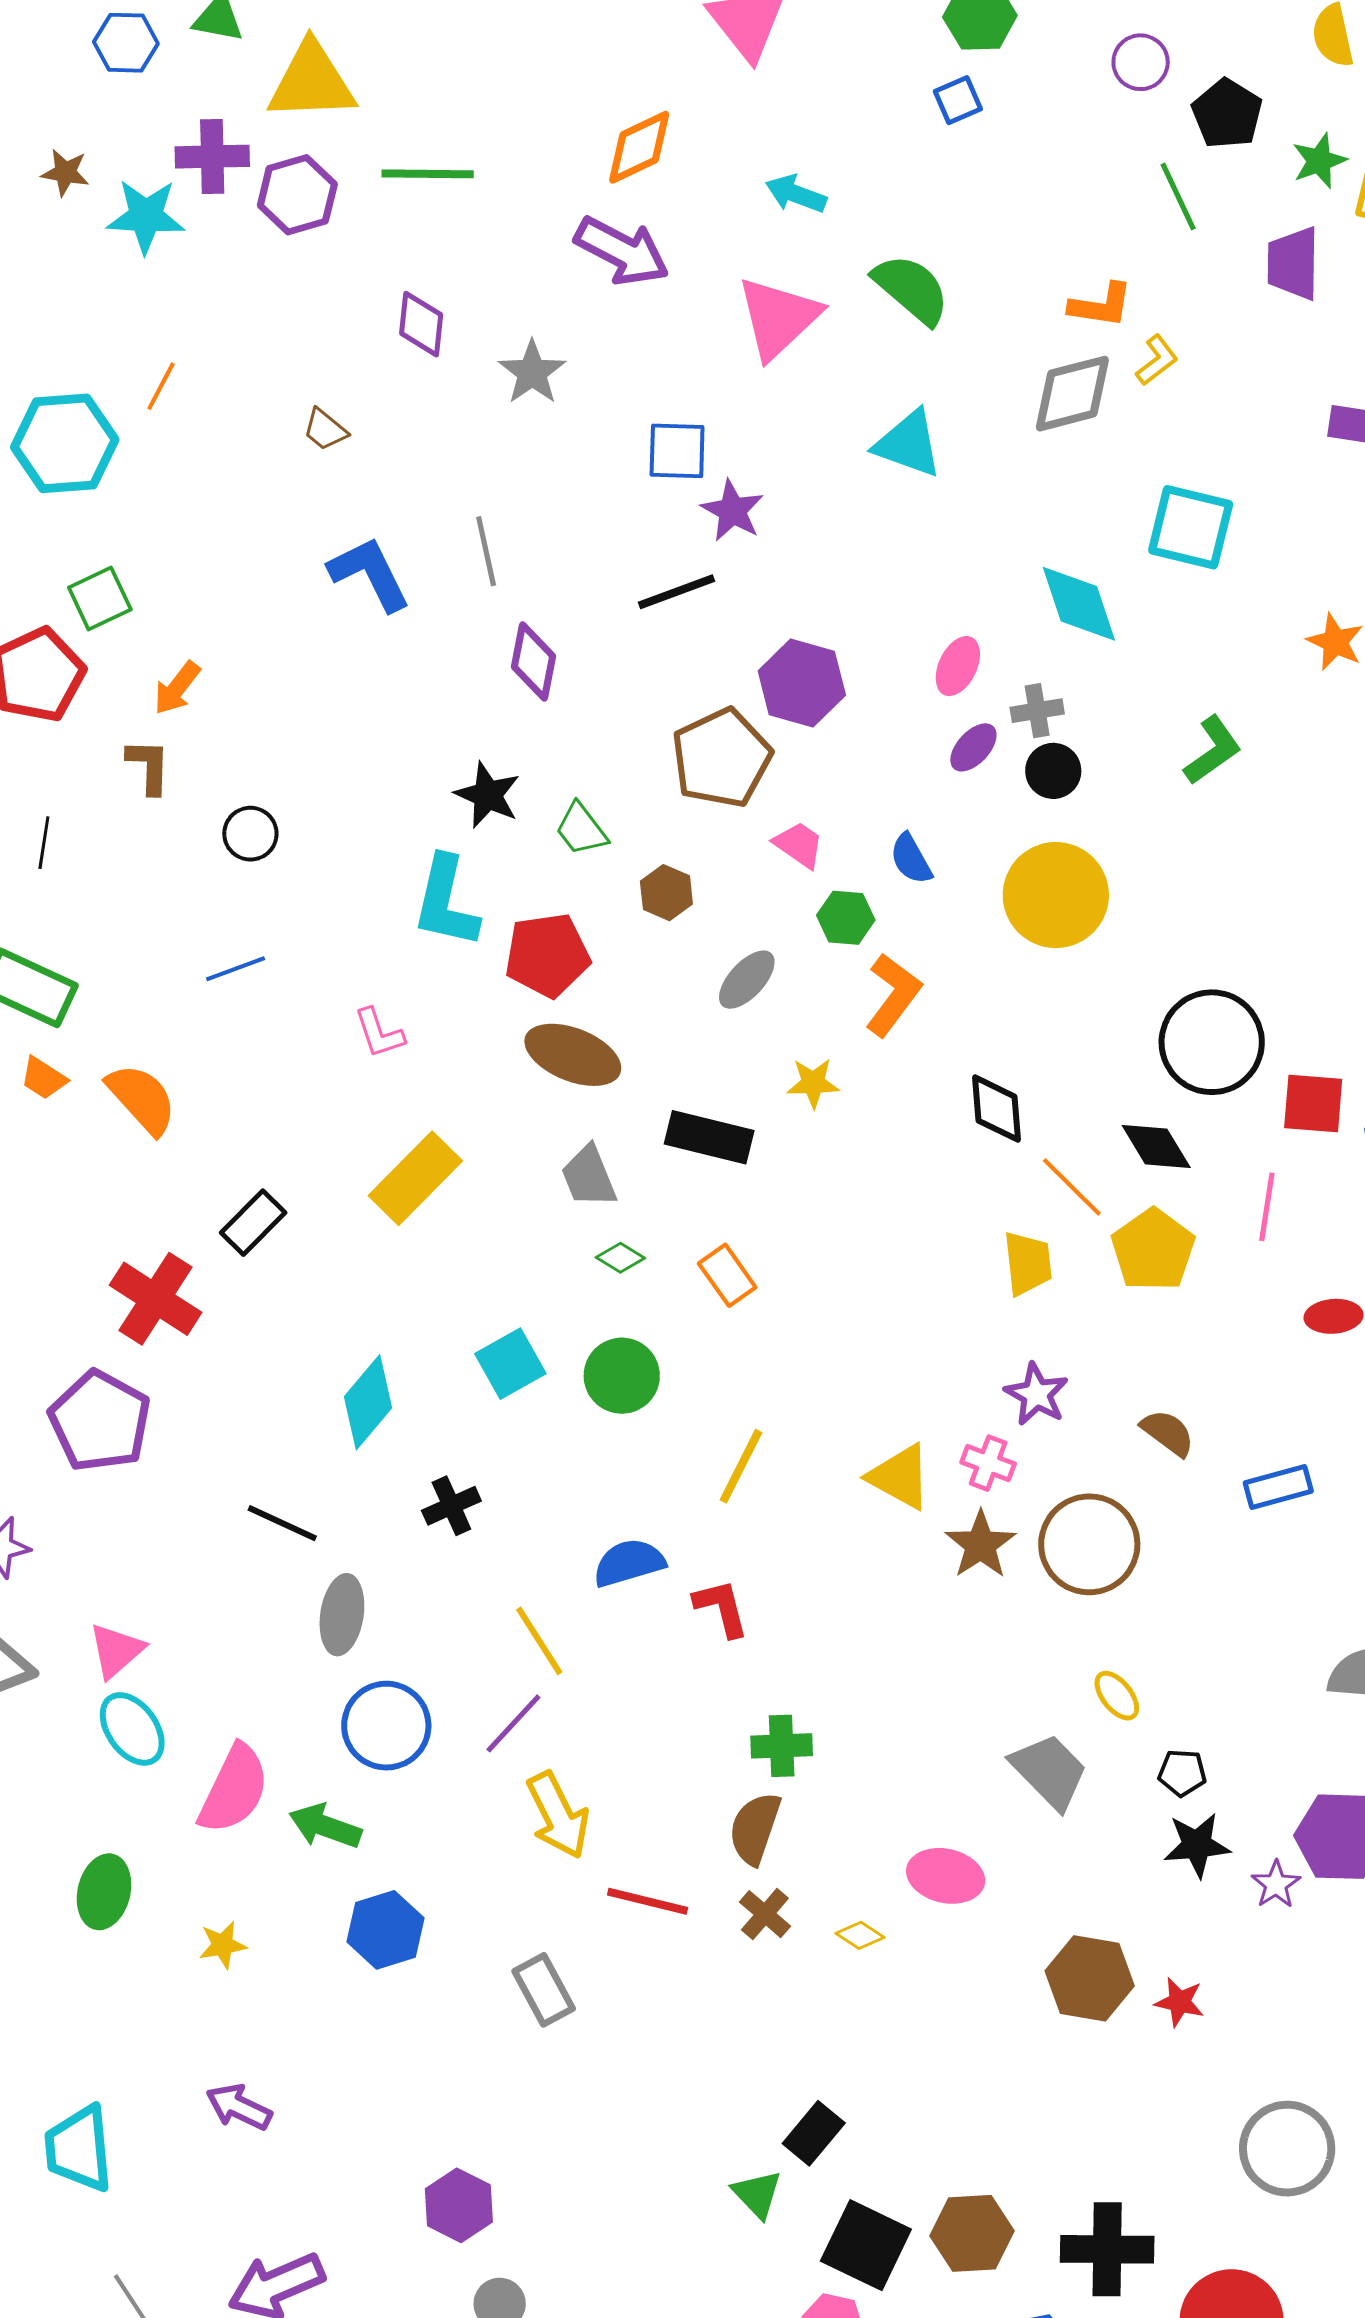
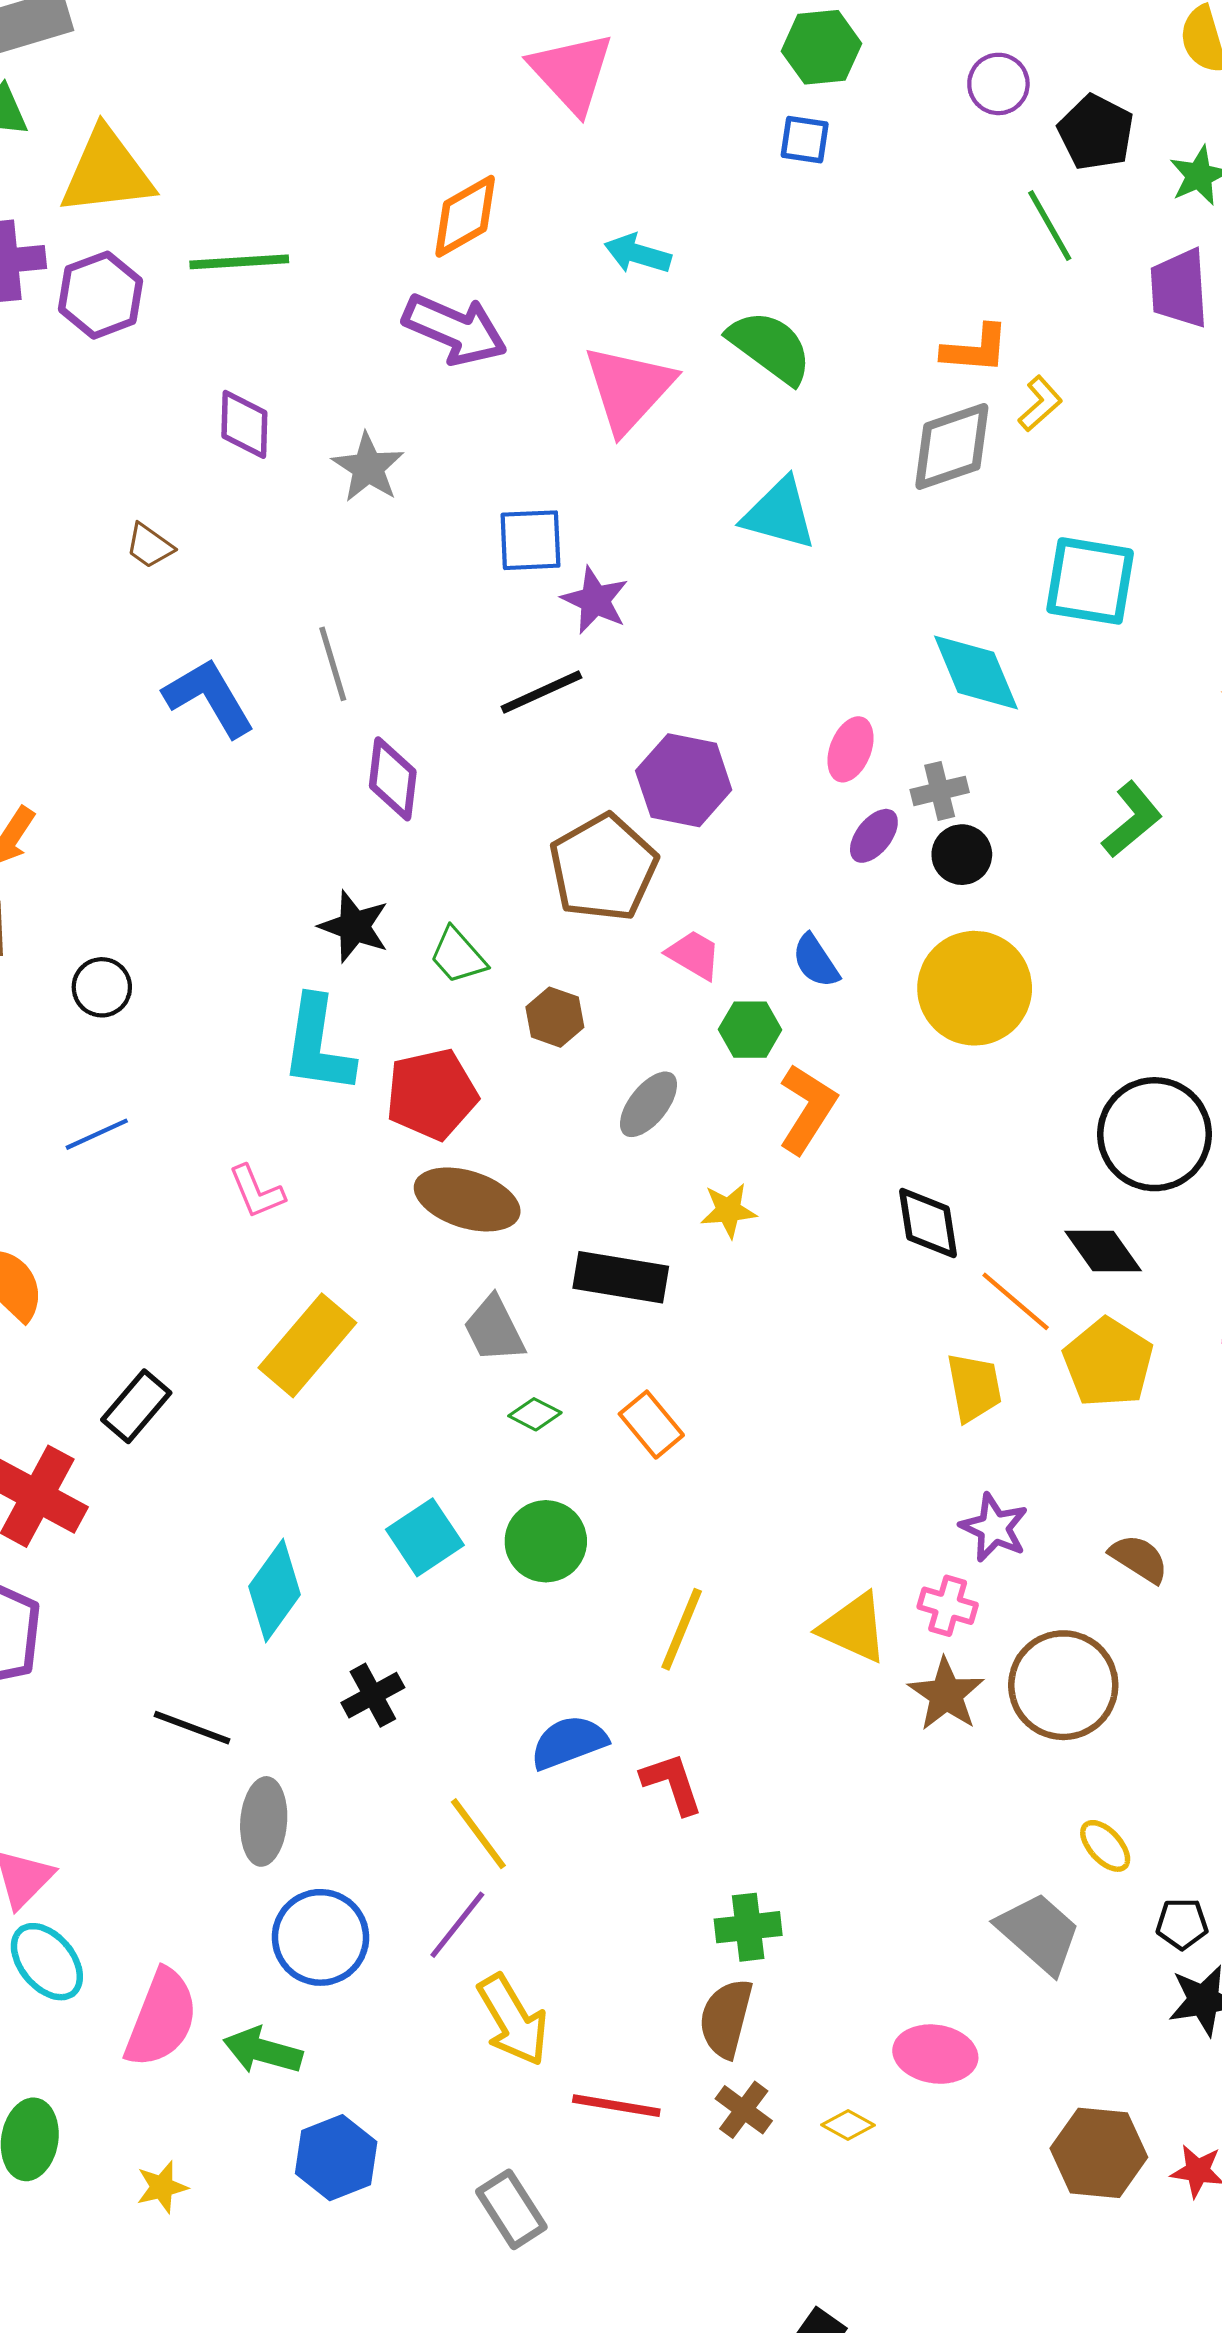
blue square: (958, 100) -> (805, 140), turned 36

